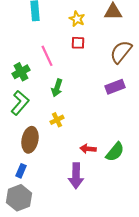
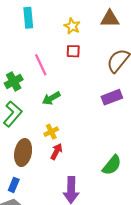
green arrow: (57, 88) -> (51, 98), turned 42
red arrow: (88, 149) -> (56, 151), moved, turned 112

